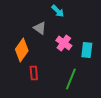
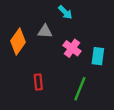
gray triangle: (40, 28) -> (45, 31), turned -32
orange diamond: (22, 50) -> (18, 42), moved

